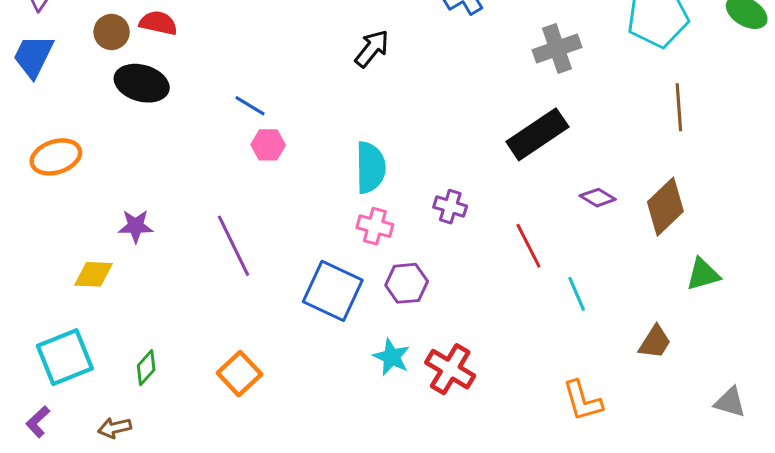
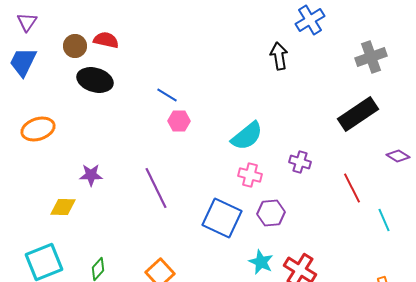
black arrow: (372, 49) -> (279, 56), moved, turned -48
cyan semicircle: (370, 167) -> (247, 136), turned 52

